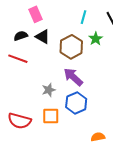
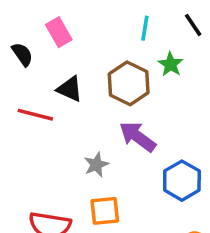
black semicircle: (21, 36) -> (22, 54), moved, turned 80
black triangle: (43, 37) -> (70, 89), moved
blue hexagon: (76, 103) -> (182, 181), moved

